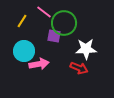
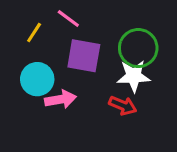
green circle: (64, 23) -> (138, 48), moved
purple square: (54, 36) -> (84, 56), size x1.6

